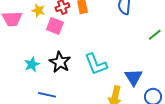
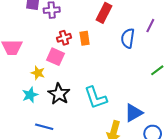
yellow star: (38, 11) -> (38, 73), moved
blue triangle: (134, 77) -> (134, 113), turned 30

